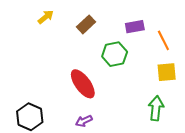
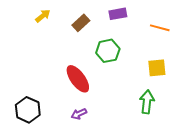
purple rectangle: (135, 27) -> (118, 14), moved
orange line: (163, 40) -> (160, 28), moved, turned -48

